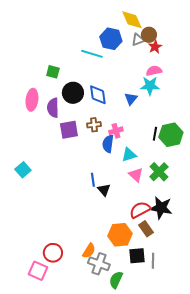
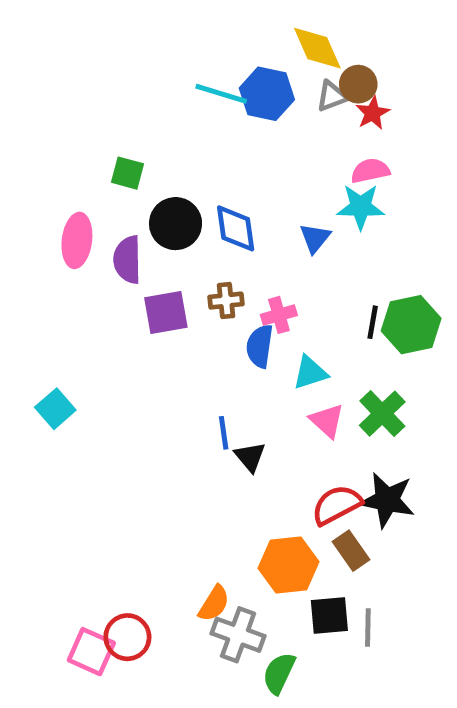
cyan line: (92, 54) -> (221, 94), moved
red circle: (53, 253) -> (127, 637), moved

